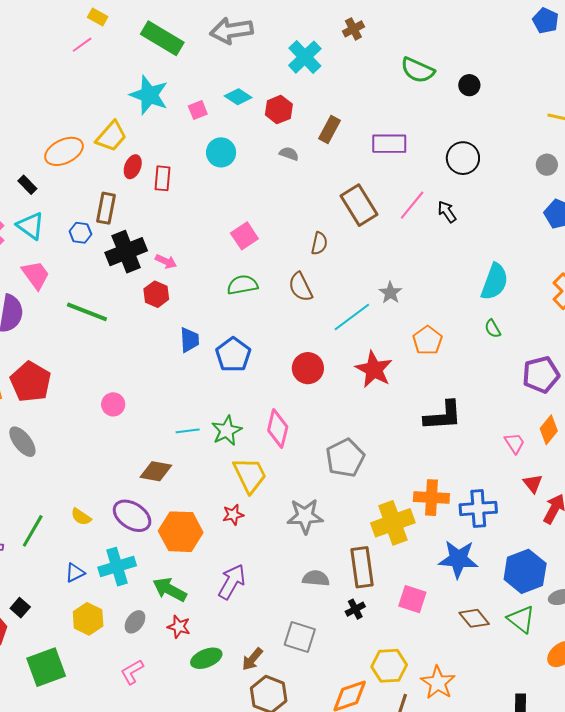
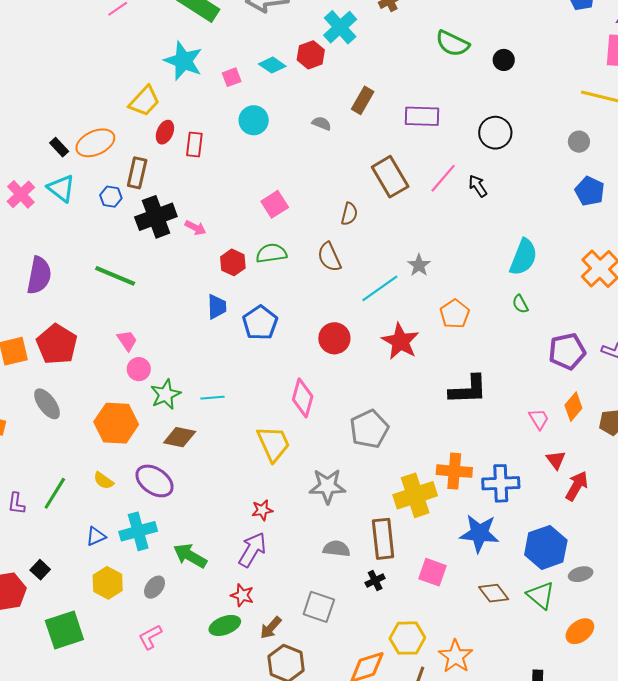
red hexagon: (279, 110) -> (311, 55), moved
orange ellipse: (64, 151) -> (95, 143), moved
pink trapezoid: (36, 275) -> (127, 341), moved, size x0.7
red hexagon: (156, 294) -> (233, 262), moved
green star: (227, 431) -> (166, 394), moved
red star: (233, 515) -> (262, 510), moved
orange hexagon: (181, 532) -> (116, 423), moved
red star: (179, 627) -> (242, 595), moved

